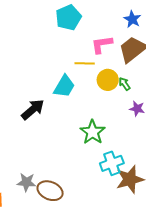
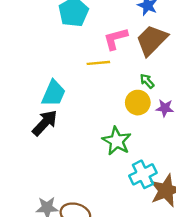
yellow circle: (108, 80) -> (138, 103), moved
cyan trapezoid: (64, 86) -> (54, 93), moved

